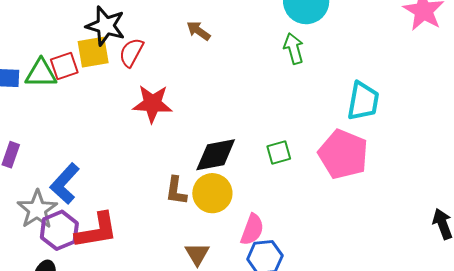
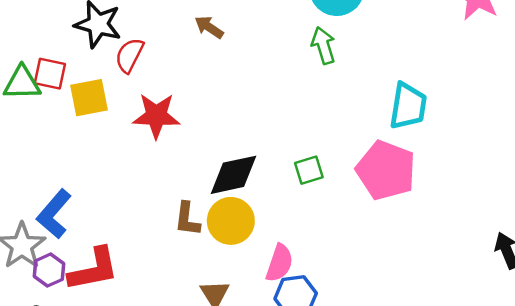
yellow square: (93, 52) -> (89, 98), moved
red square: (64, 66) -> (50, 74), turned 32
purple hexagon: (59, 230) -> (49, 270), size x0.7

